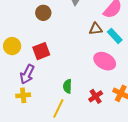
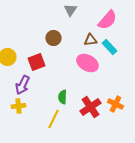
brown circle: (43, 13) -> (53, 38), moved
pink ellipse: (105, 61) -> (87, 63), moved
red cross: (96, 96) -> (90, 107), size x1.5

